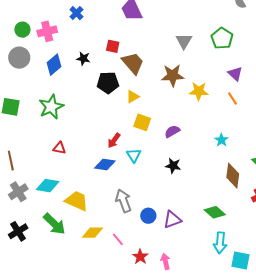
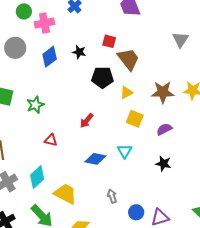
green circle: (22, 30) -> (24, 11), moved
brown star: (173, 75) -> (163, 92), moved
green star: (51, 107) -> (35, 105), moved, size x0.7
red arrow: (114, 141) -> (87, 121), moved
cyan diamond: (48, 186) -> (37, 177), turned -55
gray arrow: (123, 201) -> (112, 196), size x0.6

